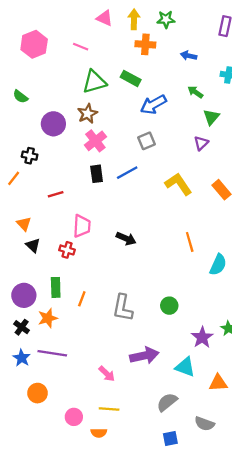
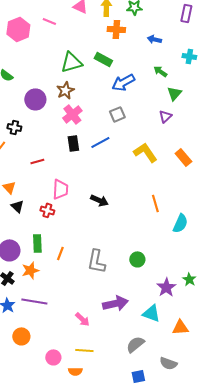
pink line: (81, 47) -> (49, 21), moved

